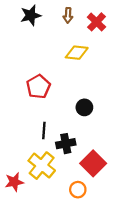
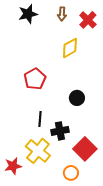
yellow diamond: (77, 53) -> (70, 48), turned -35

